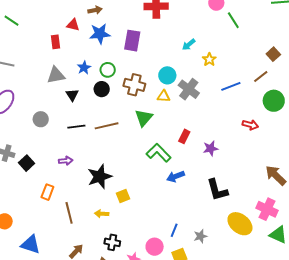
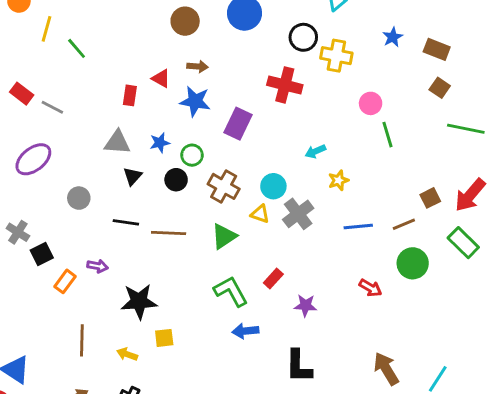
orange rectangle: (47, 192) -> (65, 281), moved

